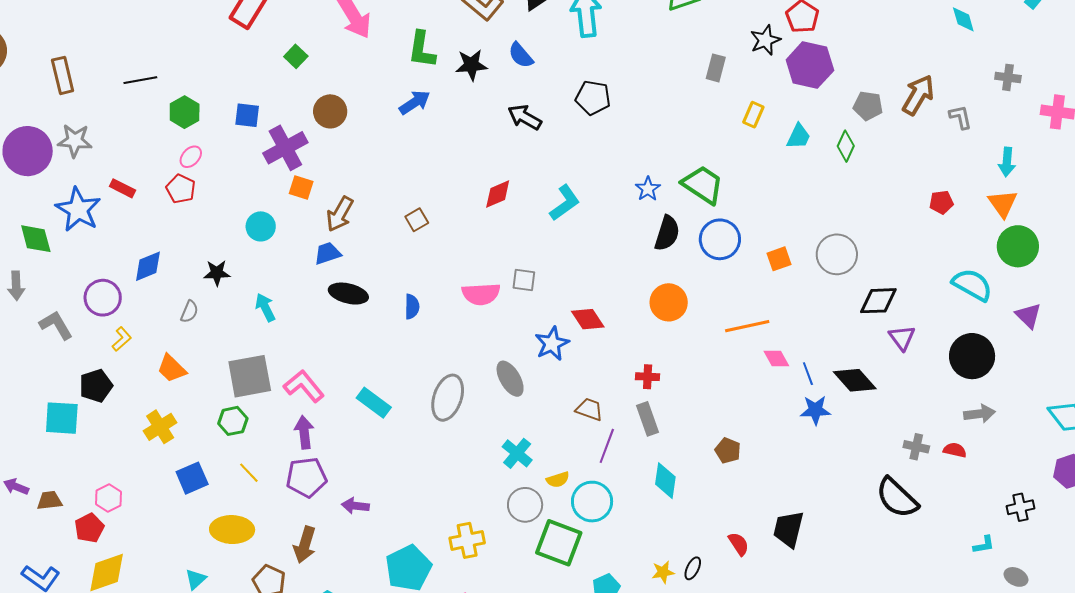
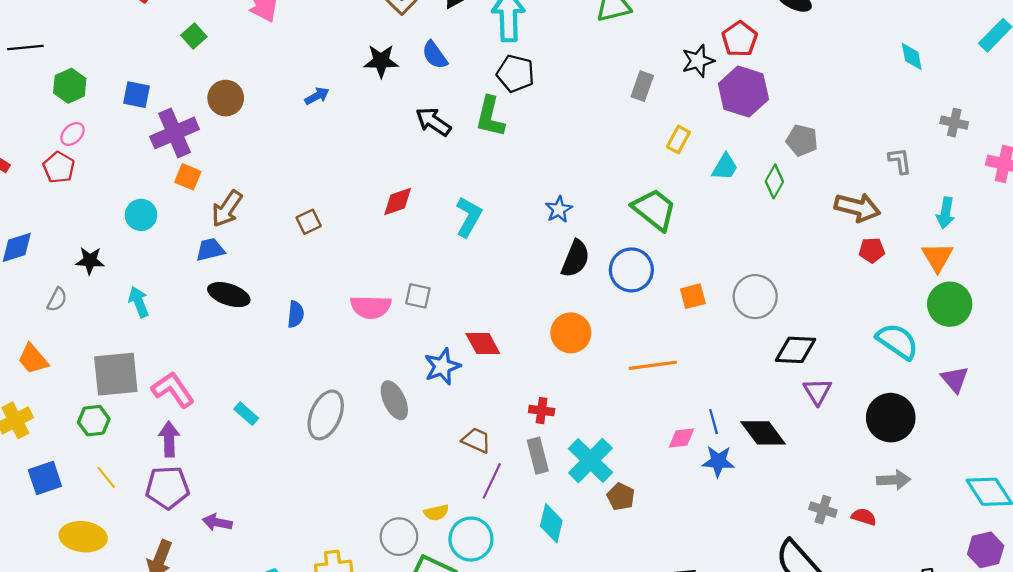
green L-shape: (422, 50) -> (490, 117), moved
brown arrow: (918, 95) -> (857, 207), moved, turned 69
black pentagon: (593, 98) -> (515, 74), moved
blue arrow: (415, 102) -> (317, 96), size x0.7
green trapezoid: (703, 185) -> (654, 210), moved
cyan L-shape: (565, 203) -> (469, 217), turned -30
pink diamond: (776, 359) -> (681, 438), moved, turned -72
cyan rectangle: (374, 403) -> (246, 414), size x0.7
cyan cross: (517, 453) -> (590, 460), moved, size x1.4

